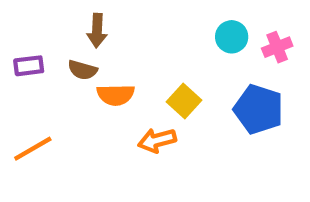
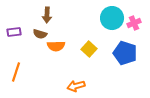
cyan circle: (232, 37) -> (112, 18), size x1.5
orange arrow: (157, 140) -> (76, 86), moved
orange line: (33, 149) -> (16, 72), turned -42

